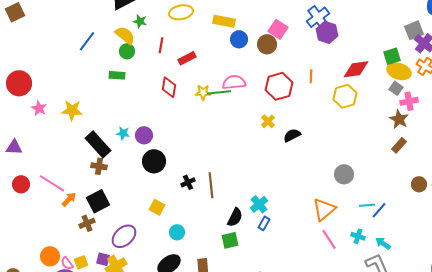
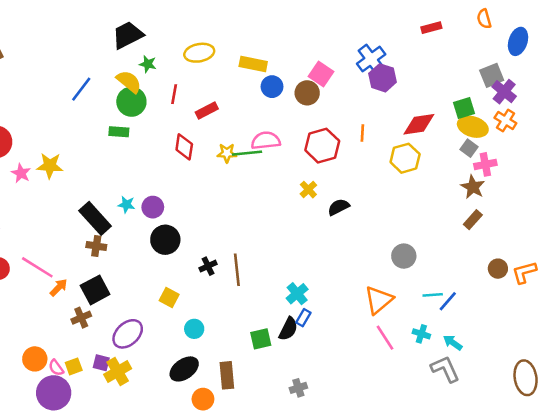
green circle: (127, 51) -> (131, 102), size x1.5
yellow star: (72, 110) -> (50, 166), moved
black semicircle: (235, 217) -> (288, 329), moved

